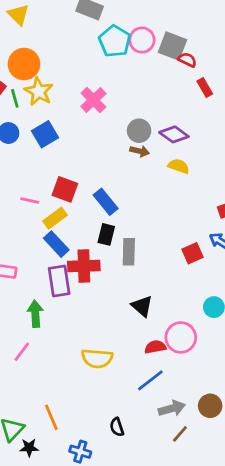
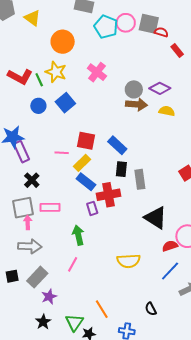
orange circle: (24, 64) -> (63, 42), moved
brown arrow: (140, 151) -> (136, 104), size x1.5
purple rectangle: (59, 281) -> (92, 208), size x0.6
black triangle: (142, 306) -> (156, 218), size x1.4

